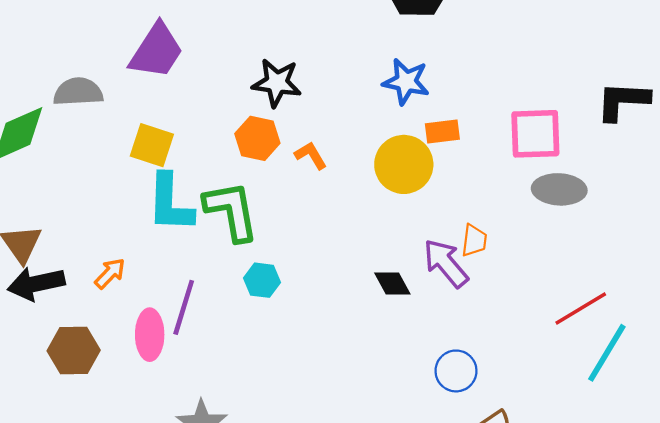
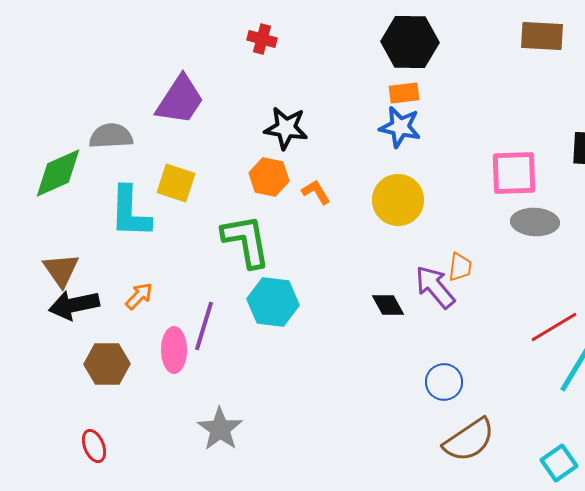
orange rectangle: (442, 132) -> (404, 93), moved
cyan L-shape: (170, 203) -> (130, 212), moved
cyan hexagon: (262, 280) -> (273, 302), size x1.6

